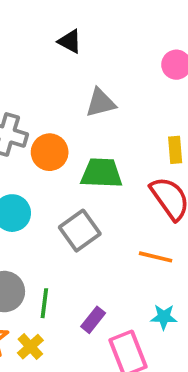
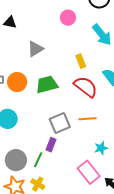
gray square: (80, 231) -> (60, 123), moved, turned 30
green line: (44, 303) -> (38, 160), turned 35
purple rectangle: (93, 320) -> (51, 145), moved

